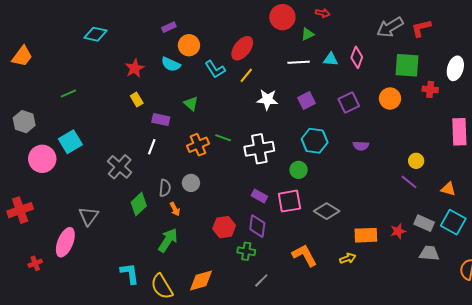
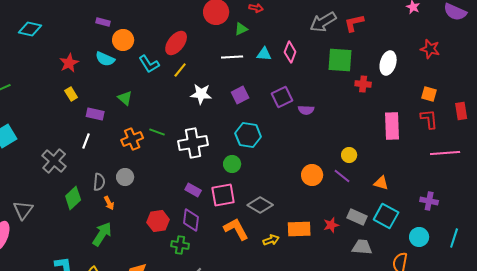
purple rectangle: (169, 27) -> (103, 22), turned 40
orange circle: (390, 98) -> (312, 175), moved
purple semicircle: (361, 146) -> (306, 110), moved
orange L-shape: (305, 255) -> (236, 229), moved
yellow arrow: (348, 258) -> (271, 240), moved

